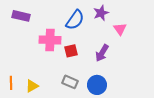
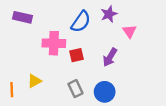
gray rectangle: (70, 82) -> (75, 89), turned 42
yellow triangle: (32, 86) -> (34, 81), moved

